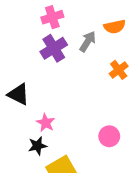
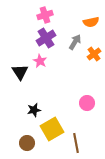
gray arrow: (88, 42) -> (75, 42), moved
black triangle: (19, 94) -> (20, 72), turned 30
pink star: (46, 123) -> (40, 61), moved

